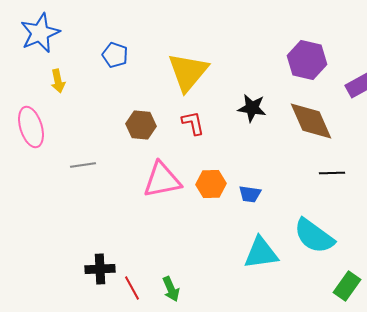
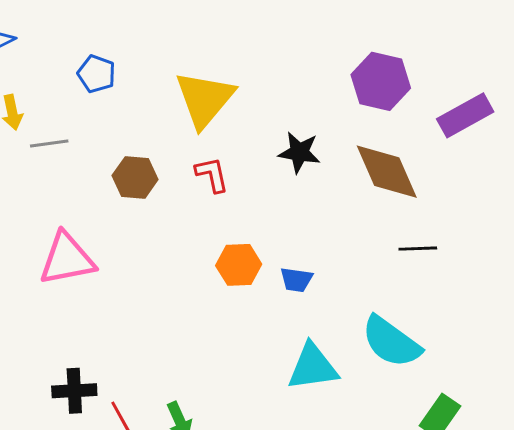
gray line: (83, 165) -> (49, 143), moved
pink triangle: (162, 180) -> (67, 259), moved

